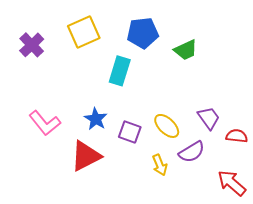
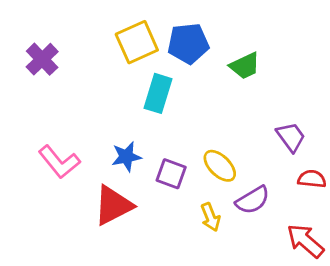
yellow square: (84, 32) -> (137, 42), moved
purple trapezoid: (209, 118) -> (291, 137), moved
blue star: (96, 119) -> (126, 157), turned 30

